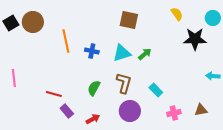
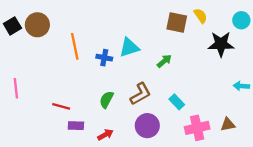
brown square: (129, 20) -> (177, 23), moved
cyan triangle: (122, 53) -> (129, 47), moved
brown L-shape: (124, 83) -> (140, 94), turned 45
purple rectangle: (67, 111) -> (76, 126), turned -48
pink cross: (174, 113) -> (197, 128), size x1.5

